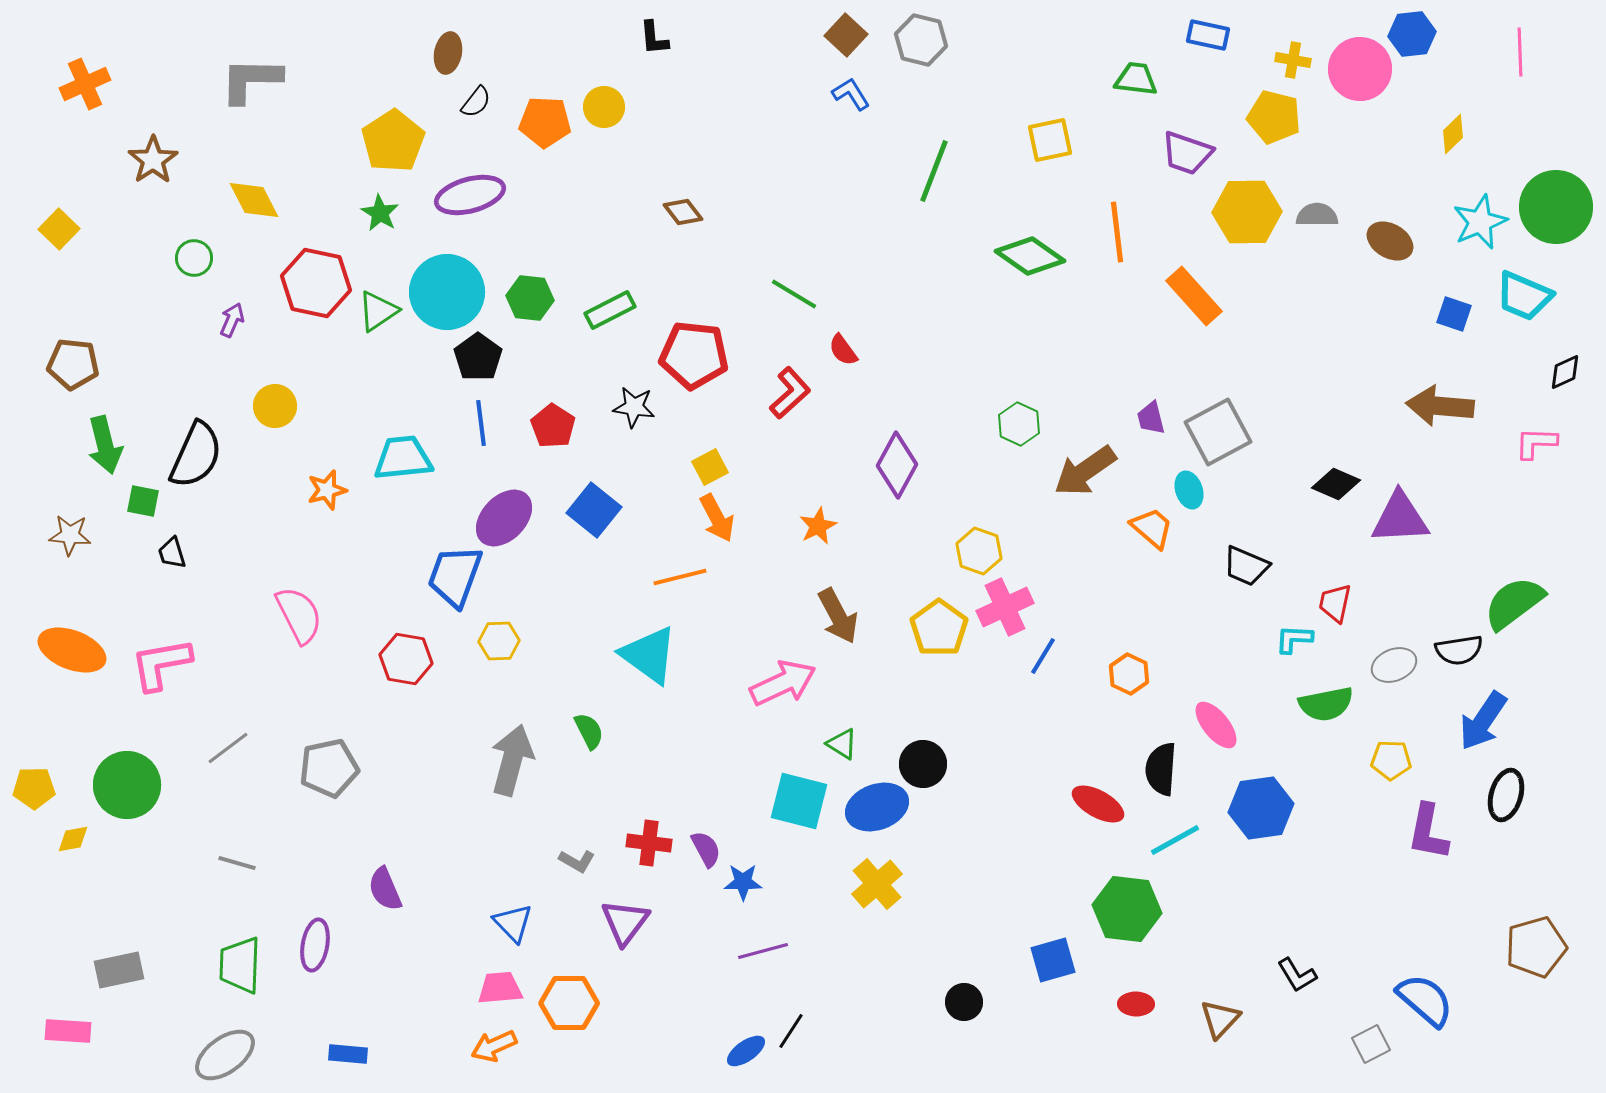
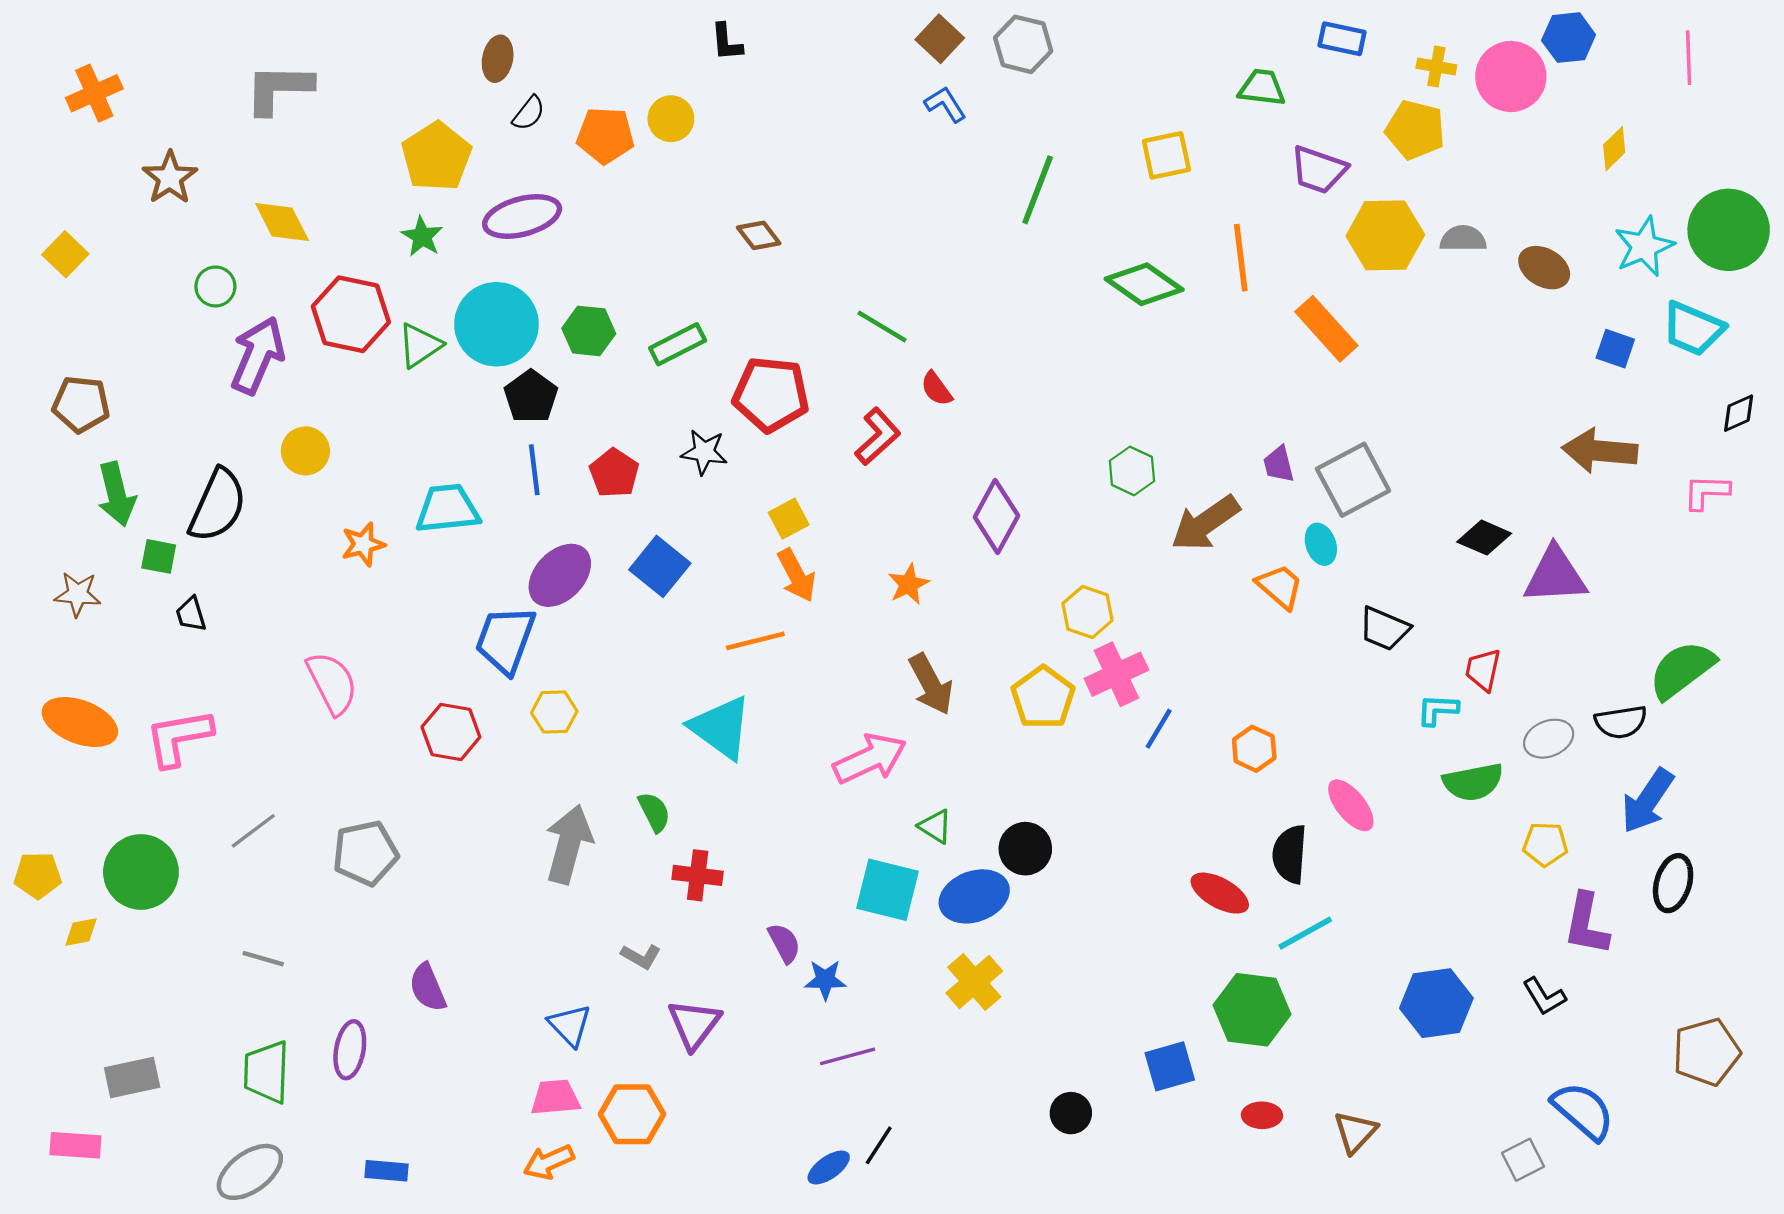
purple arrow: (232, 320) -> (258, 355), size x2.0
blue hexagon: (1261, 808) -> (1436, 1003), moved
red cross: (649, 843) -> (698, 875), moved
black L-shape: (1297, 975) -> (1544, 996), moved

